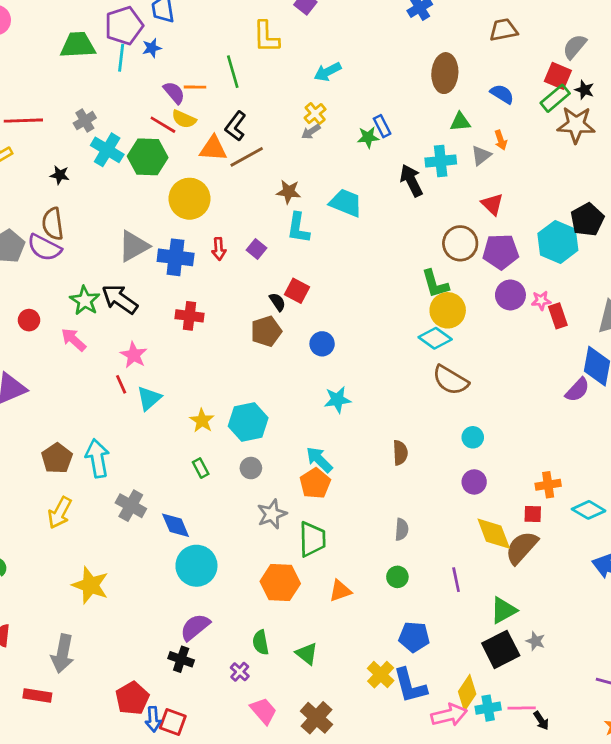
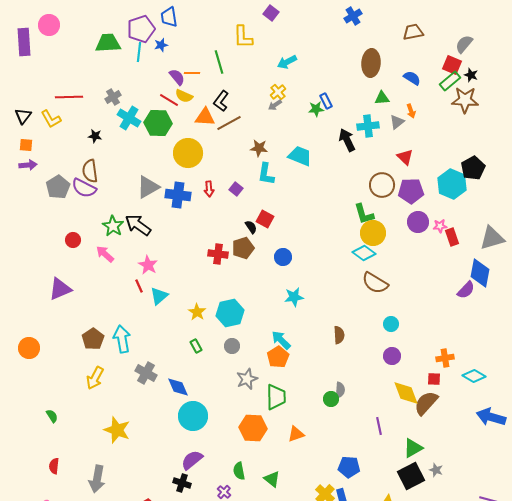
red cross: (189, 316) -> (218, 254), moved
green circle: (397, 577) -> (331, 399), moved

